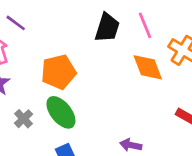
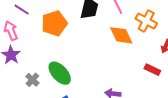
orange pentagon: (58, 72) -> (54, 23), moved

